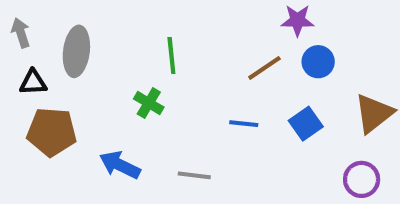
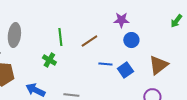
brown line: (264, 68) -> (89, 41), moved
blue line: (244, 124) -> (105, 64), moved

